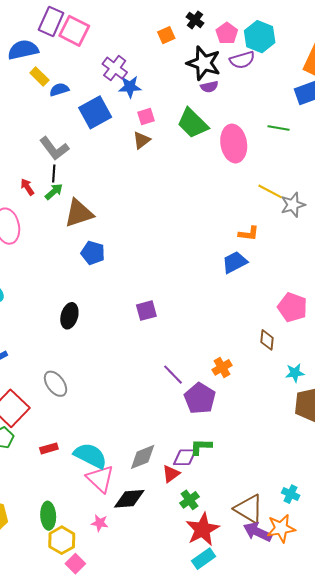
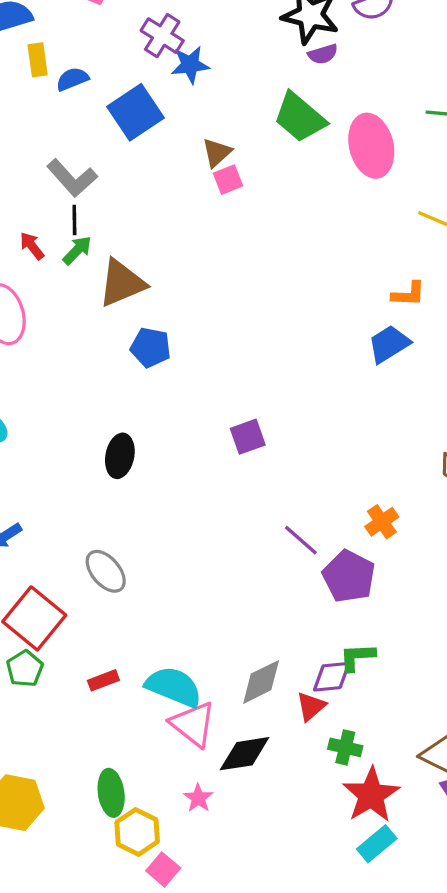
yellow rectangle: (39, 77) -> (38, 60), turned 42
pink square: (146, 117) -> (228, 180), moved
green cross: (189, 500) -> (345, 747), turned -36
pink star: (100, 523) -> (198, 798), turned 30

